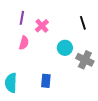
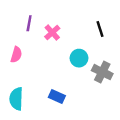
pink semicircle: (24, 43) -> (16, 55), moved
blue rectangle: (46, 81) -> (57, 96), turned -72

